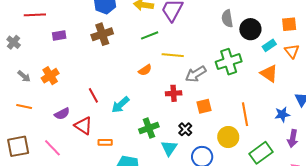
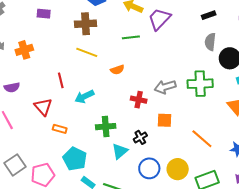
yellow line: (173, 55) -> (87, 52), moved
purple semicircle: (62, 114) -> (12, 87), moved
orange line: (245, 114) -> (202, 139), turned -55
yellow circle: (228, 137) -> (178, 169), moved

